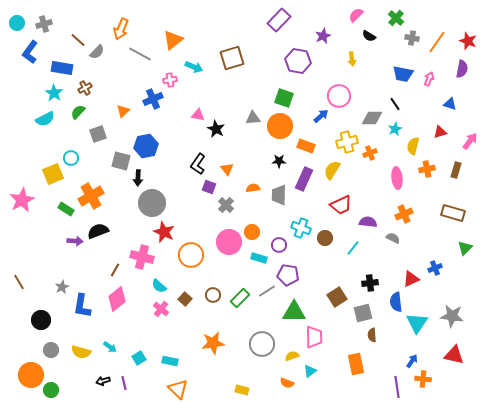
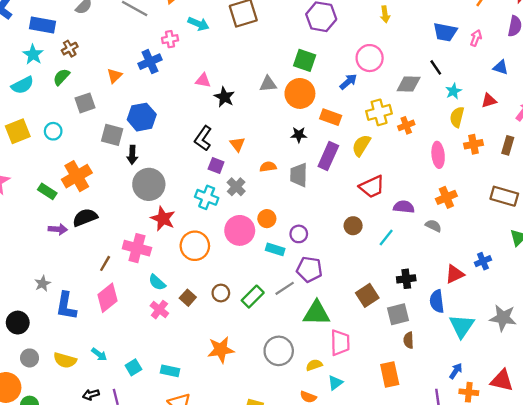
cyan star: (395, 129) -> (453, 91), moved
yellow square: (53, 174) -> (18, 131), moved
cyan cross: (301, 228) -> (207, 197), moved
red triangle: (454, 355) -> (502, 380), moved

